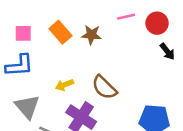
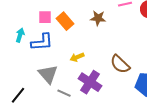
orange rectangle: (61, 32) -> (65, 21), moved
brown semicircle: (104, 87) -> (120, 64), moved

